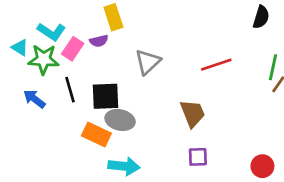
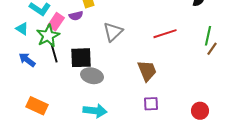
cyan triangle: (20, 47) -> (22, 29), moved
green star: (44, 59) -> (48, 36), moved, turned -30
orange rectangle: (96, 135) -> (37, 106), moved

